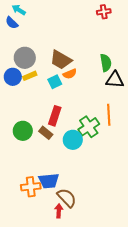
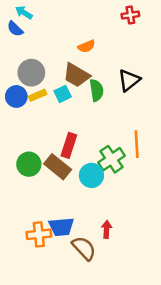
green semicircle: (106, 63) -> (96, 90), moved
orange semicircle: (70, 74) -> (86, 46), moved
black triangle: (115, 80) -> (129, 80), moved, turned -42
cyan square: (55, 82) -> (63, 94), moved
brown rectangle: (46, 133) -> (58, 167), size x1.5
red arrow: (59, 211) -> (107, 229), moved

